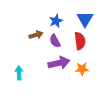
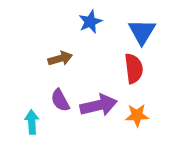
blue star: (56, 21) -> (90, 22), moved
purple semicircle: (55, 41) -> (60, 100), moved

